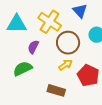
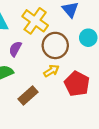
brown rectangle: (56, 90) -> (28, 95), moved, turned -60

